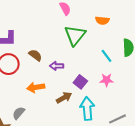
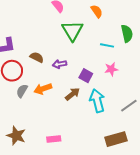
orange semicircle: (102, 20) -> (97, 11), turned -120
cyan line: (106, 56) -> (107, 45), turned -32
gray semicircle: (19, 113) -> (22, 91), moved

